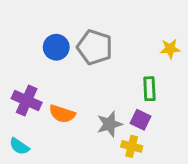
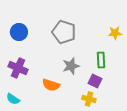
blue circle: (56, 47) -> (19, 32), moved
orange semicircle: (62, 114) -> (51, 85), moved
gray star: (109, 124) -> (71, 66), moved

